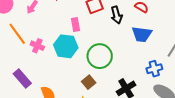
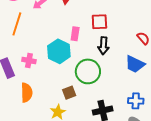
black arrow: (116, 15) -> (103, 46), moved
orange line: (17, 34) -> (17, 24), turned 35
pink cross: (37, 46) -> (29, 60), moved, turned -32

